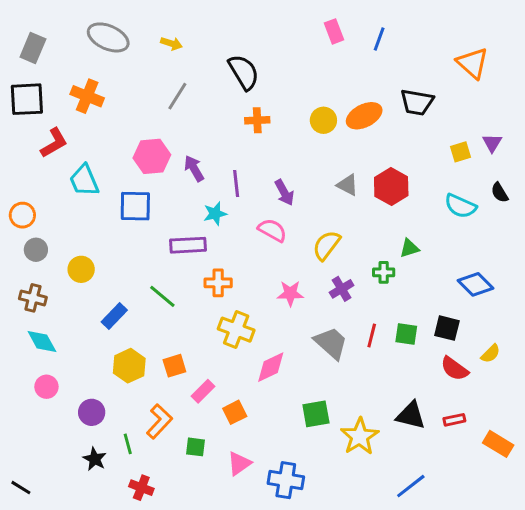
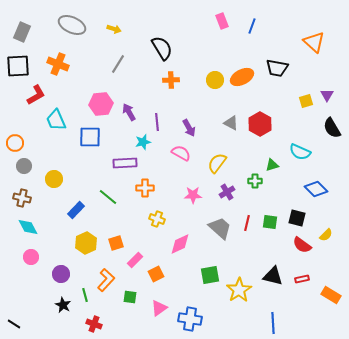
black semicircle: (500, 193) -> (332, 128), size x1.5
cyan semicircle: (460, 206) -> (300, 152), moved
yellow cross: (236, 330) -> (157, 219), size x0.7
blue line: (411, 486) -> (273, 323), turned -55

